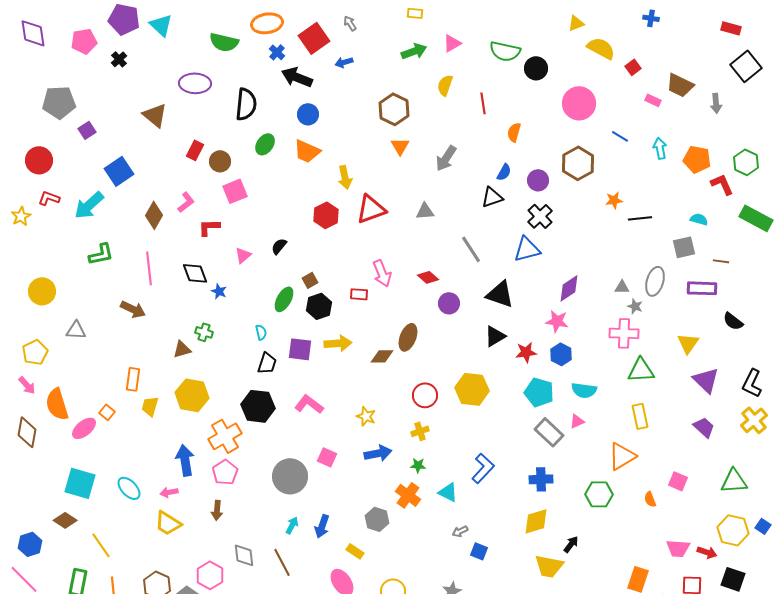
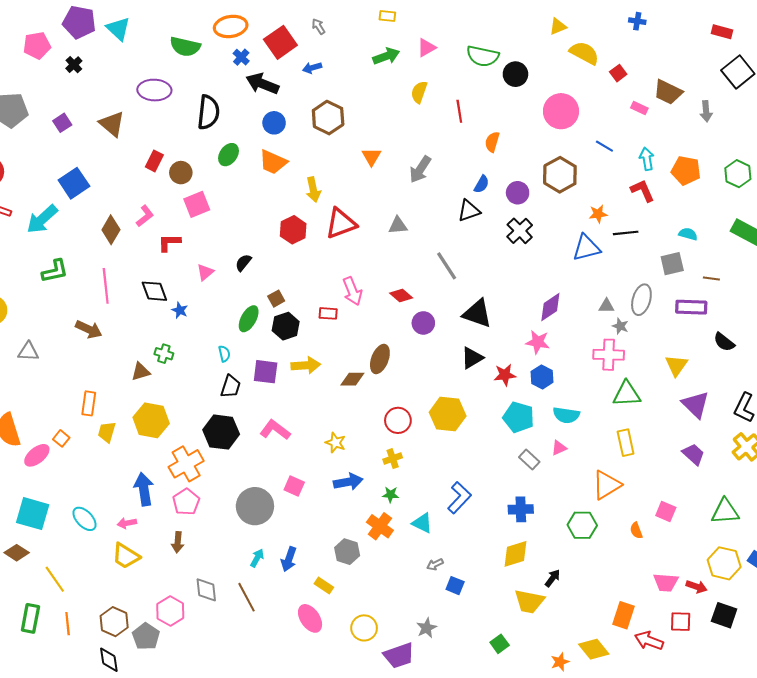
brown hexagon: (394, 109) -> (328, 118), moved
purple square: (87, 130) -> (62, 123), moved
red L-shape: (722, 184) -> (643, 191), moved
blue triangle: (527, 249) -> (586, 248), moved
gray rectangle: (549, 432) -> (529, 460), size x0.7

